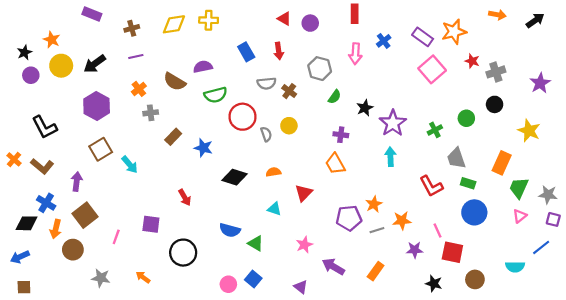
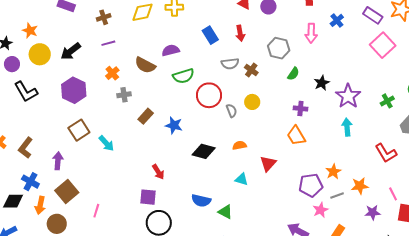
black L-shape: (45, 127) -> (26, 92), moved
brown L-shape: (42, 166) -> (25, 148), turned 90
purple square: (151, 224) -> (148, 197), moved
pink star: (304, 245) -> (320, 210), moved

